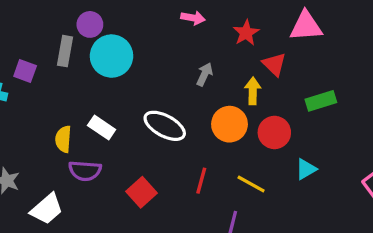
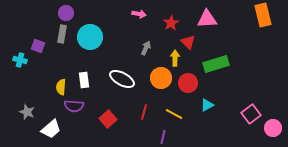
purple circle: (90, 24) -> (66, 13), moved
green rectangle: (321, 101) -> (216, 64), size x1.4
white rectangle: (102, 127) -> (84, 80), turned 49

